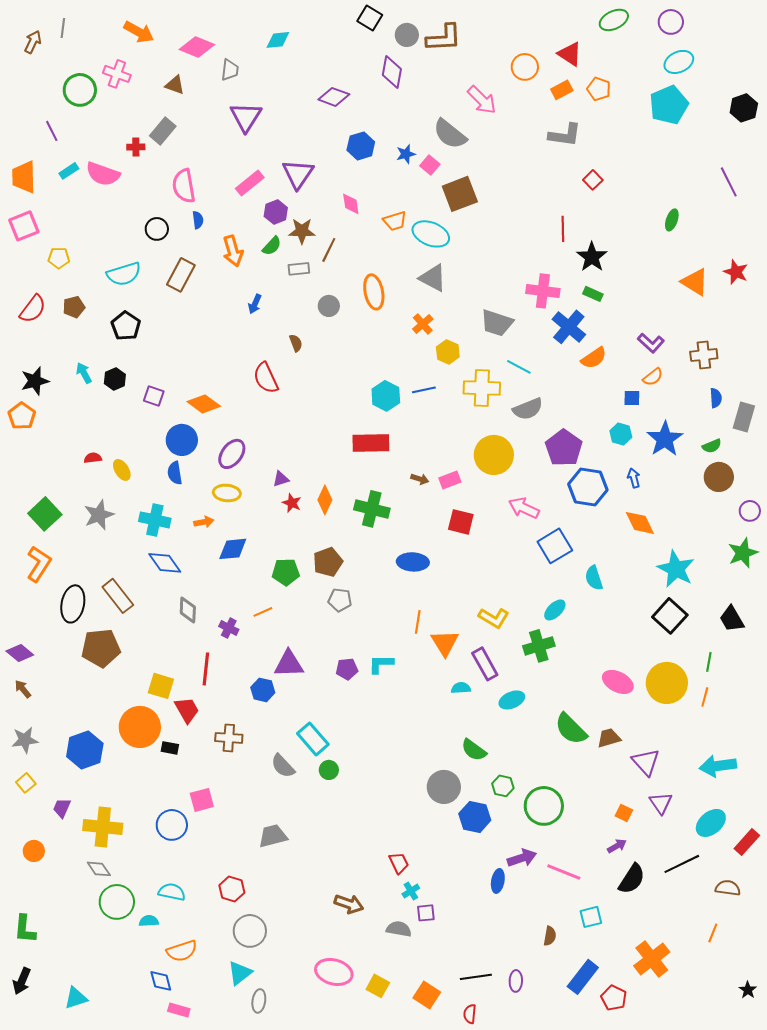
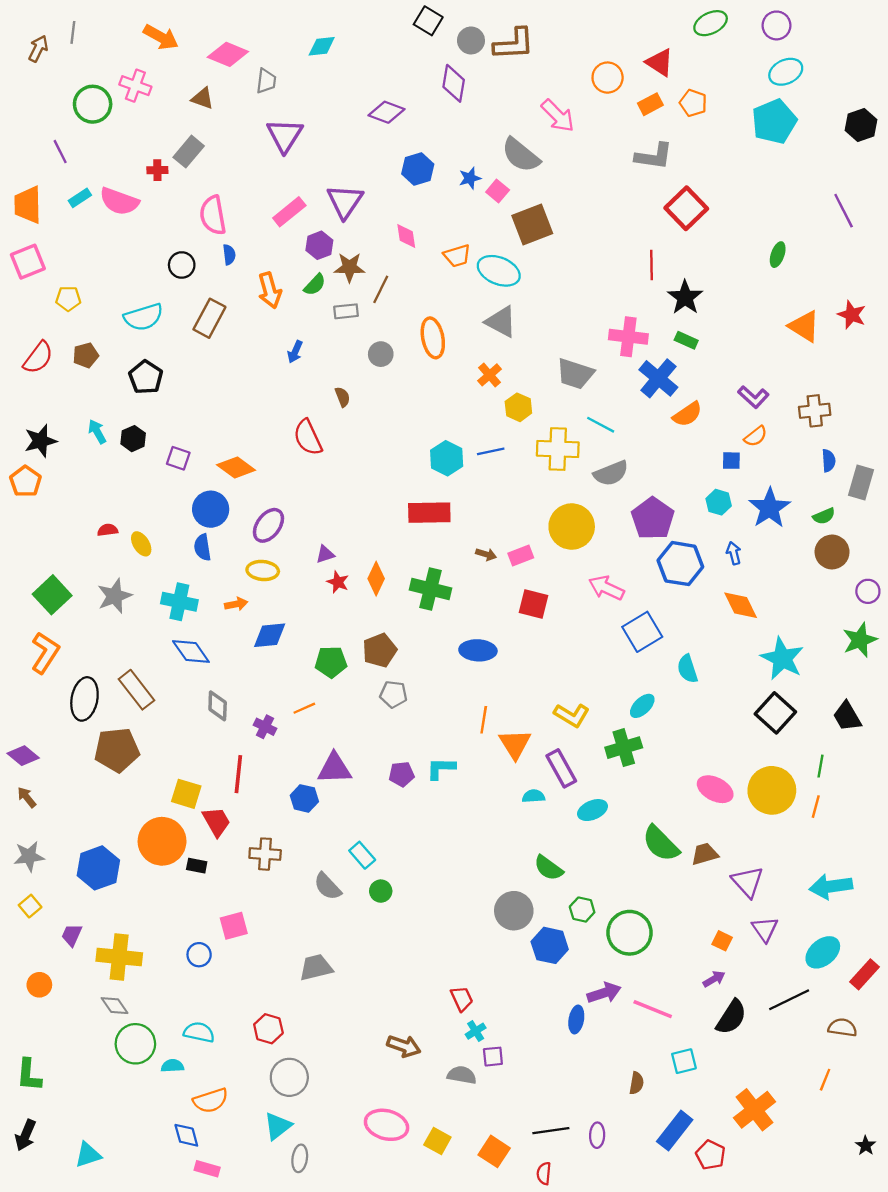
red square: (593, 180) -> (686, 208), size x1.8
cyan rectangle: (313, 739) -> (362, 855), size x0.7
blue circle: (172, 825) -> (199, 955), size x0.7

